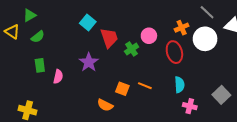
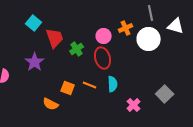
gray line: (207, 12) -> (151, 13), turned 35
pink circle: (149, 36) -> (104, 36), moved
red ellipse: (174, 52) -> (103, 58), moved
cyan semicircle: (180, 85) -> (113, 84), moved
pink cross: (190, 106) -> (134, 105), turned 32

